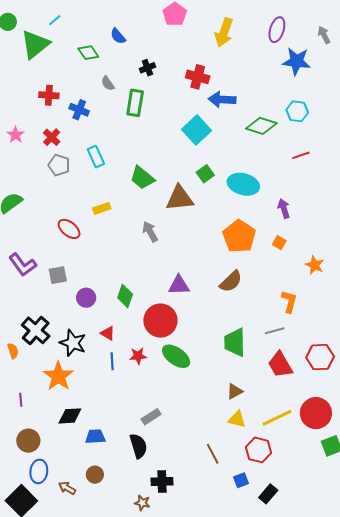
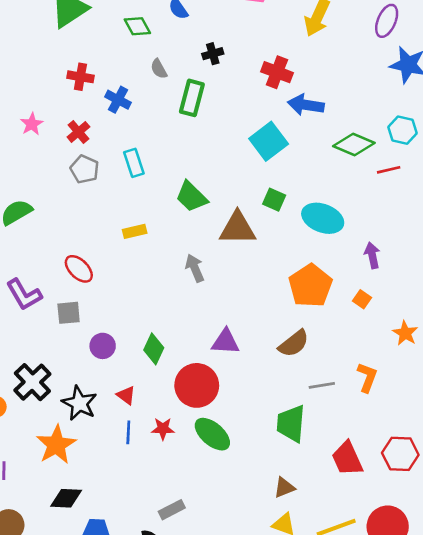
red line: (301, 155) -> (389, 170), moved
green square: (205, 174) -> (274, 200), turned -36
red ellipse: (69, 229) -> (79, 269), moved
gray line: (275, 331) -> (322, 385), moved

